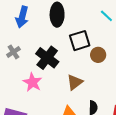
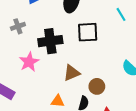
brown circle: (98, 55) -> (97, 86), moved
black cross: (47, 58) -> (50, 41), turned 30

